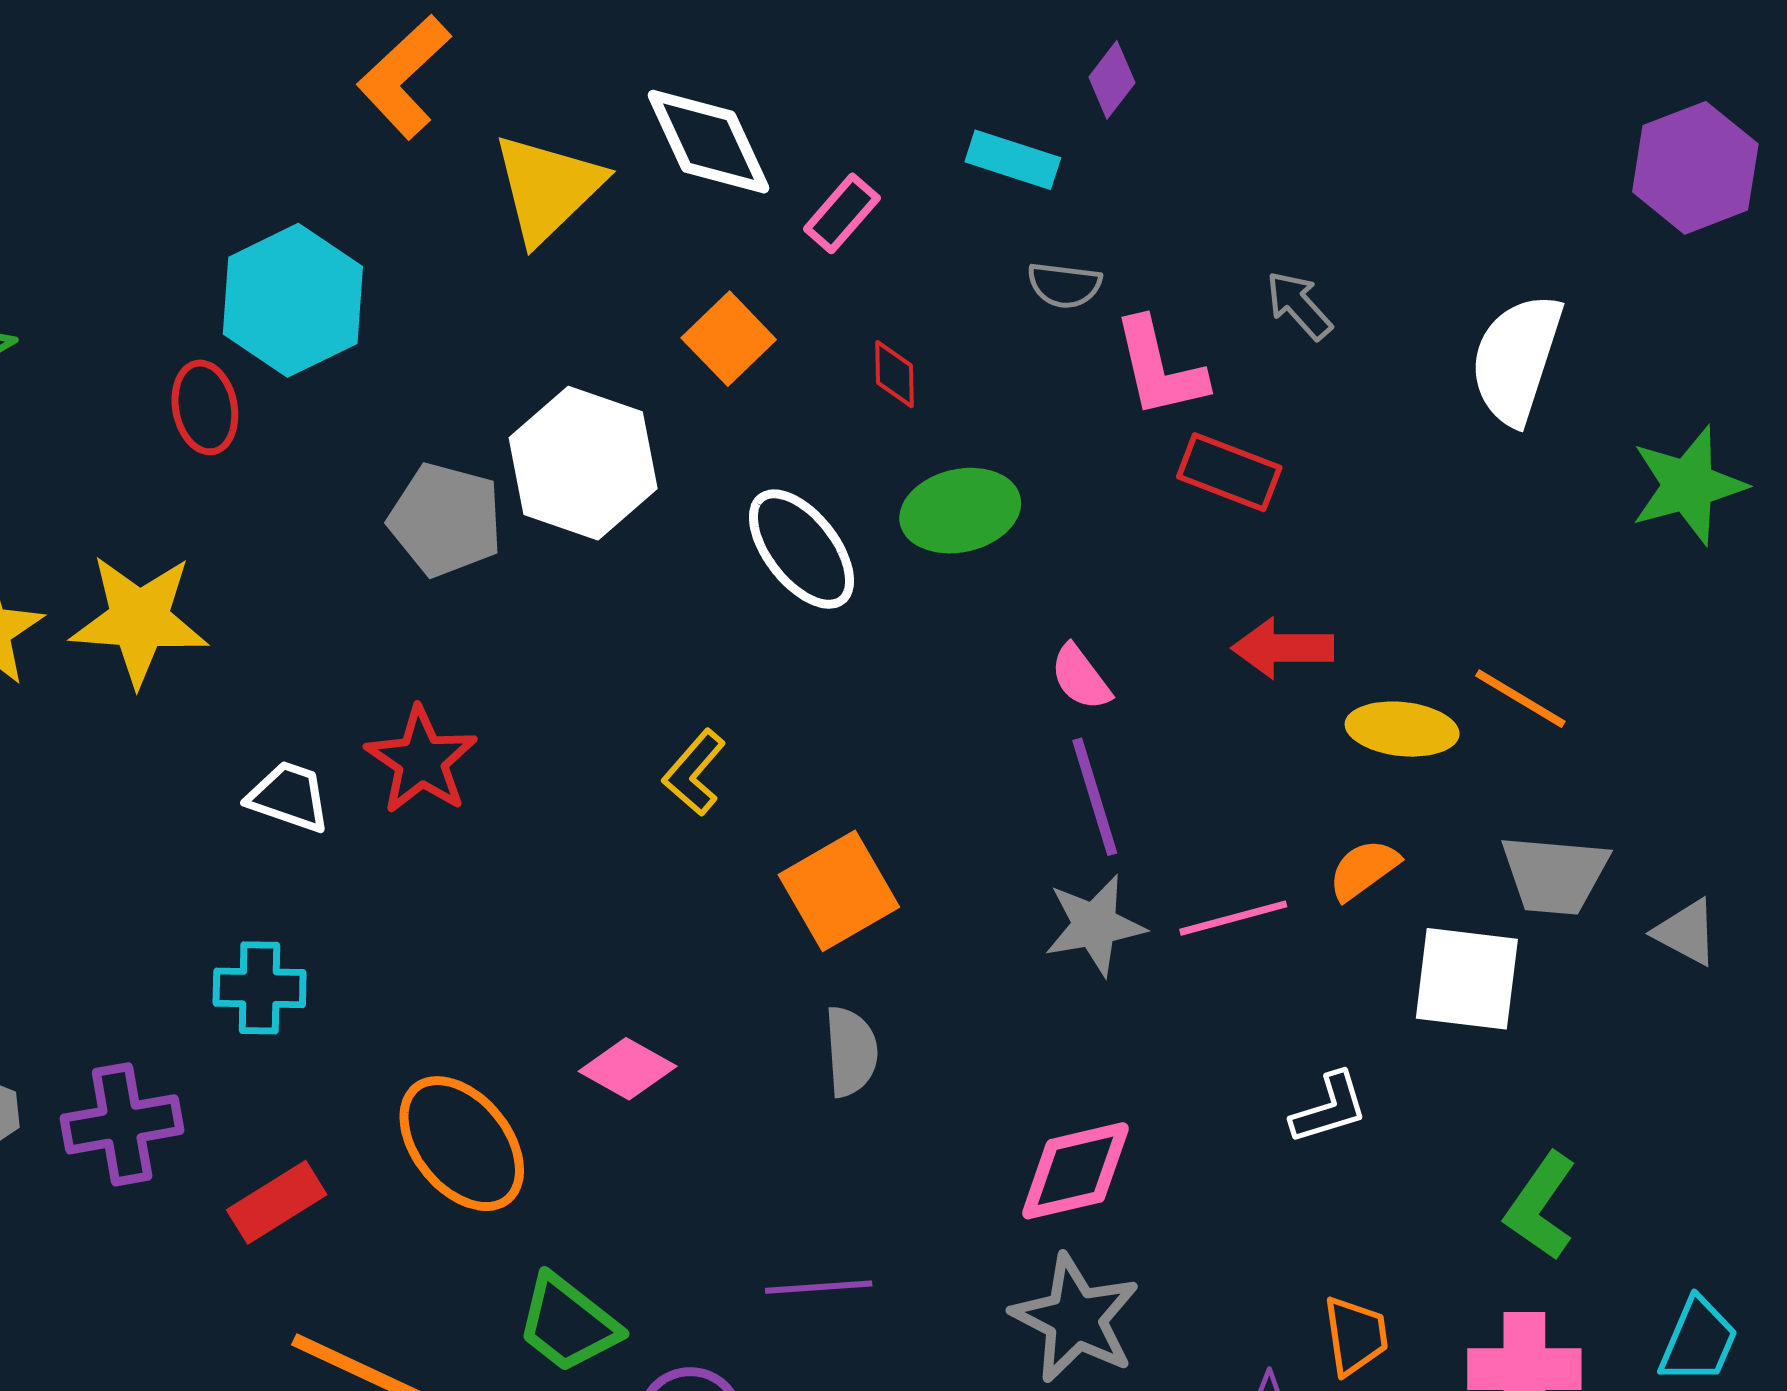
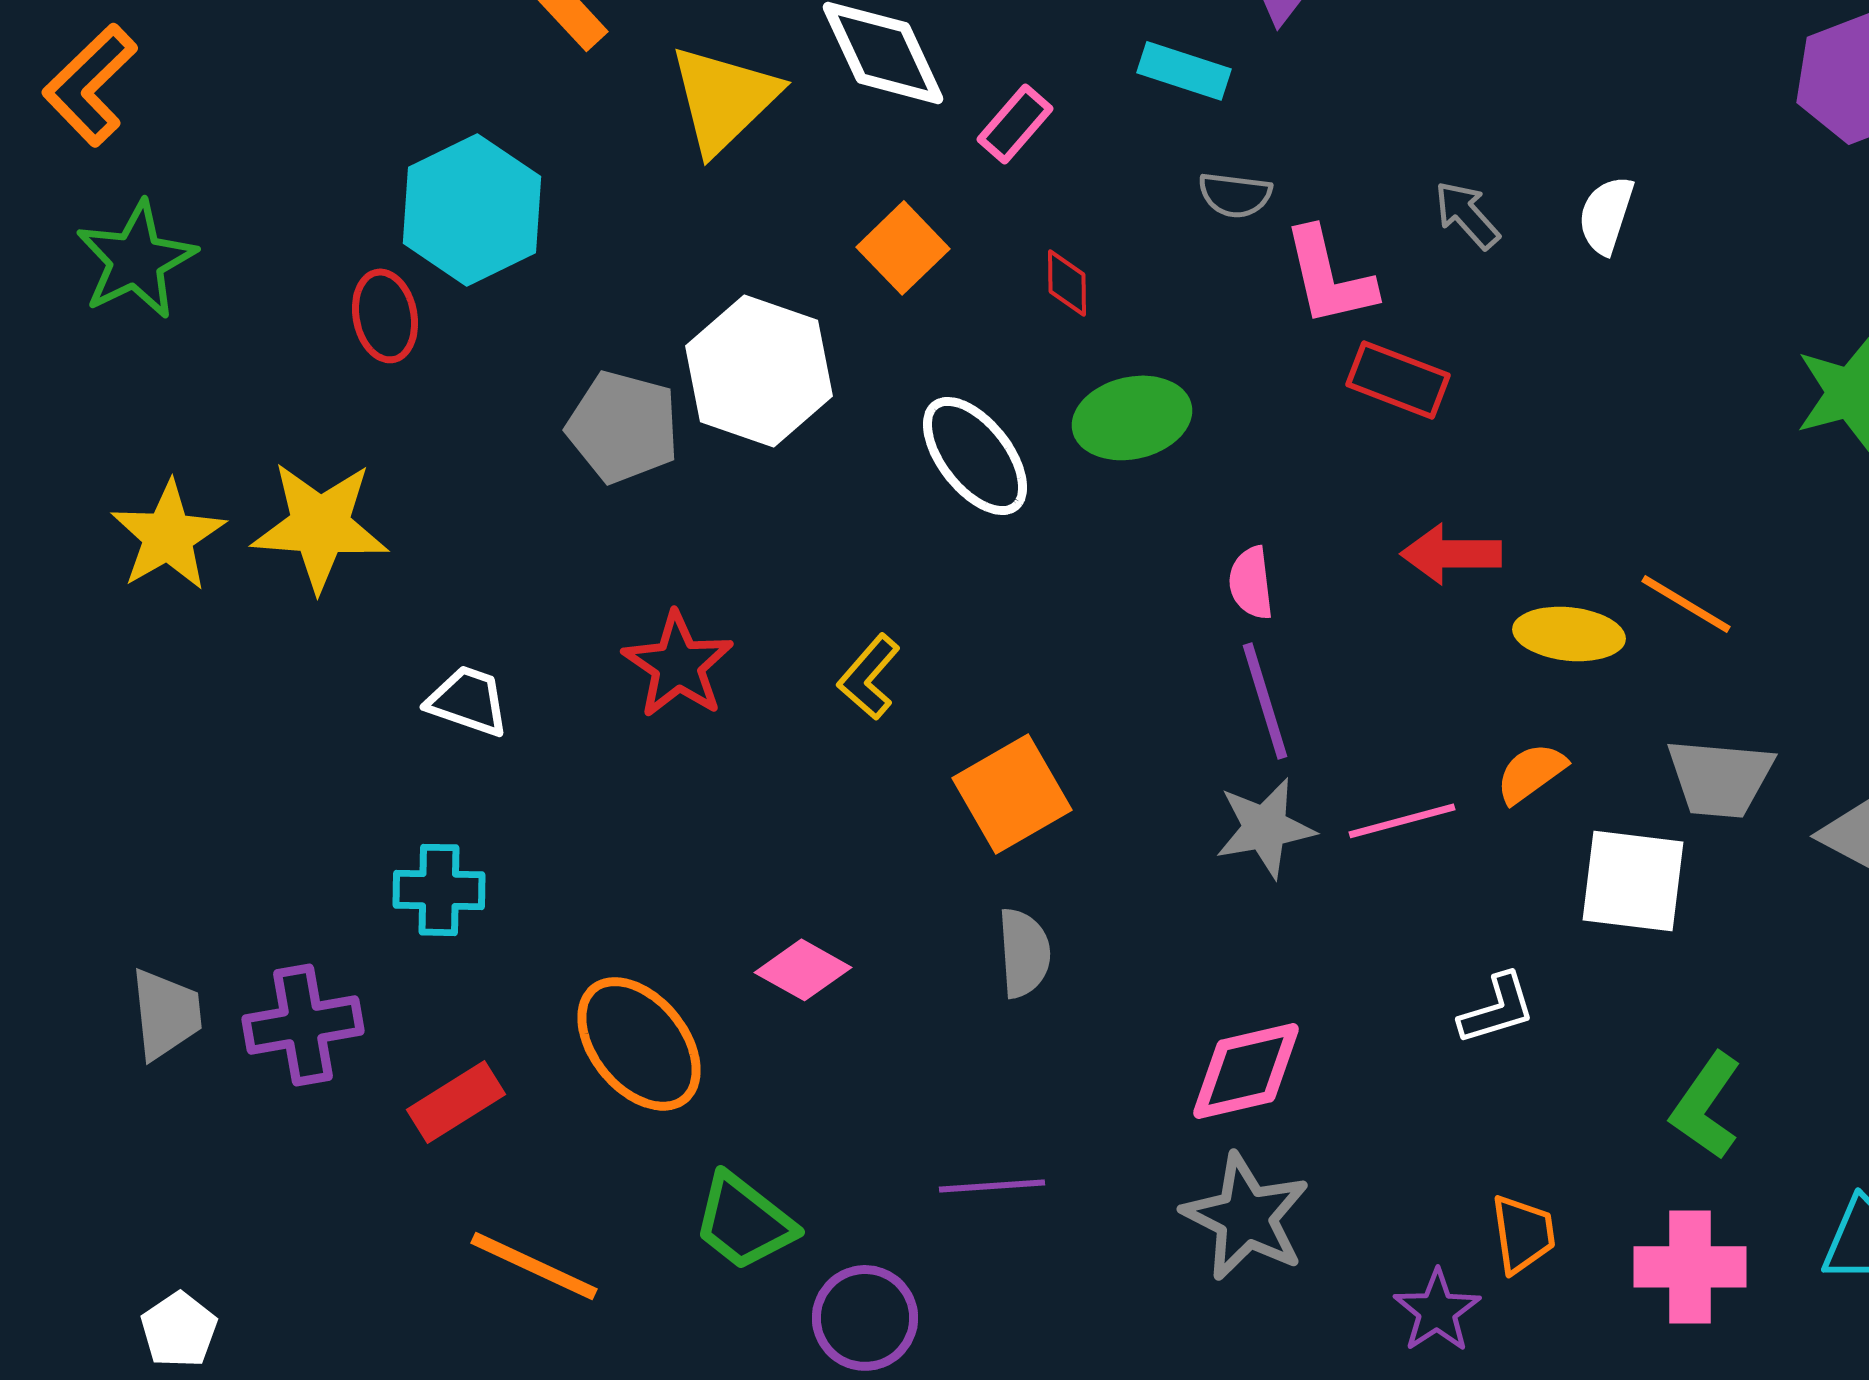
white semicircle: (1516, 359) -> (1606, 215), moved, size x0.6
pink semicircle: (1081, 677) -> (1251, 583), turned 30
red star: (421, 760) -> (678, 665), moved

